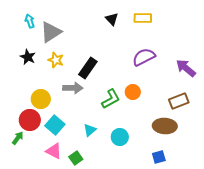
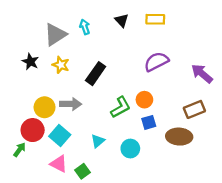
cyan arrow: (30, 21) -> (85, 27), moved
gray arrow: (73, 88) -> (71, 104), moved
blue square: (159, 157) -> (149, 122), moved

